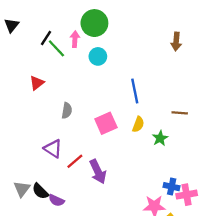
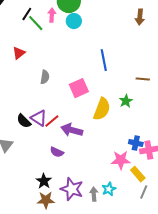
cyan circle: (98, 56) -> (74, 21), moved
yellow semicircle: (138, 124) -> (102, 109), moved, size x1.6
purple triangle: (53, 149) -> (39, 118), moved
purple arrow: (98, 172) -> (72, 130), turned 130
black semicircle: (40, 191) -> (24, 121), moved
purple semicircle: (56, 200) -> (57, 152), moved

